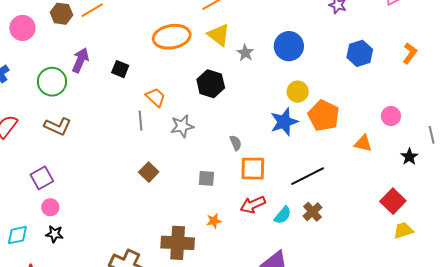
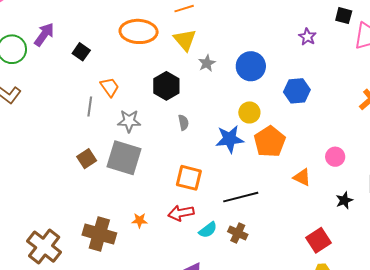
blue hexagon: (360, 53) -> (297, 91), moved
gray semicircle: (236, 143) -> (183, 123), moved
gray square: (206, 178) -> (124, 158), moved, size x2.0
brown cross: (313, 212) -> (238, 233), turned -36

